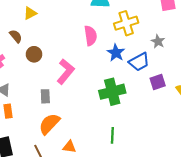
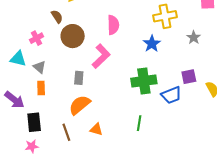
pink semicircle: (91, 36) -> (113, 25), moved
brown circle: (34, 54) -> (73, 36), size x1.5
blue trapezoid: (139, 62) -> (171, 95), moved

